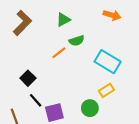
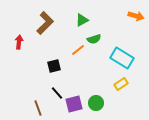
orange arrow: (112, 15) -> (136, 16), moved
black square: (28, 78) -> (54, 66), moved, turned 32
green circle: (90, 108) -> (96, 103), moved

